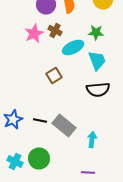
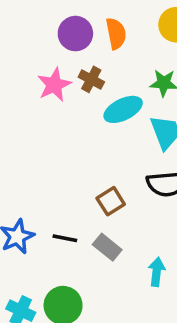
brown square: (54, 76) -> (111, 201), moved
gray rectangle: (64, 126) -> (107, 247), size x0.7

